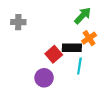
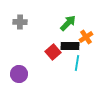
green arrow: (83, 16) -> (68, 23), moved
purple circle: (44, 78) -> (19, 74), moved

